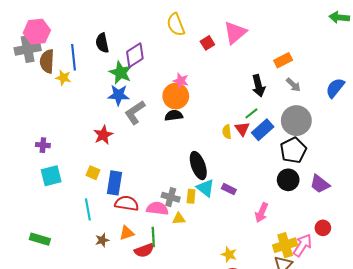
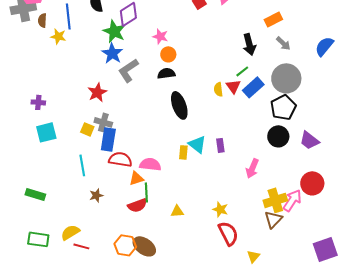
brown semicircle: (47, 61) -> (42, 20), size x0.6
pink star: (181, 81) -> (160, 36), moved
blue star: (119, 95) -> (112, 53), turned 30
orange circle: (176, 96) -> (168, 54), size x0.6
black ellipse: (198, 166) -> (179, 105), moved
purple rectangle: (229, 189) -> (220, 145), turned 56
gray cross: (171, 197) -> (103, 122), moved
yellow triangle: (179, 219) -> (177, 211), moved
red circle: (323, 228) -> (312, 183), size x1.5
orange triangle: (127, 233) -> (136, 178), moved

